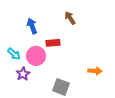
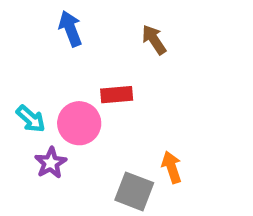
blue arrow: (32, 26) -> (70, 29), moved
orange arrow: (95, 71) -> (172, 167), moved, turned -112

